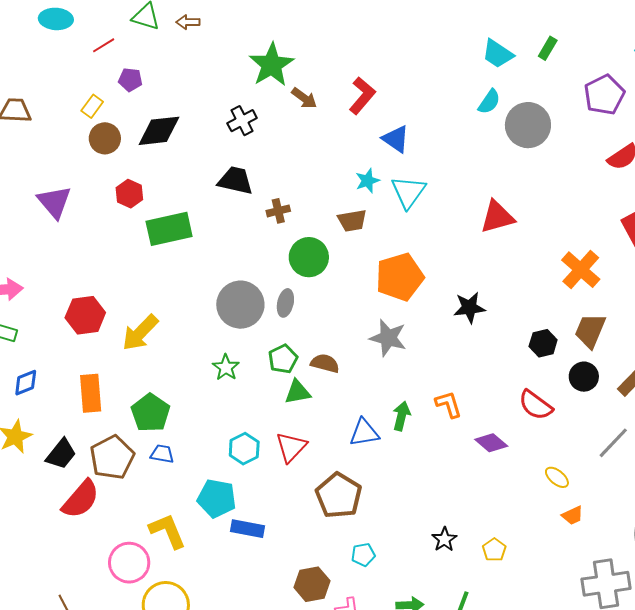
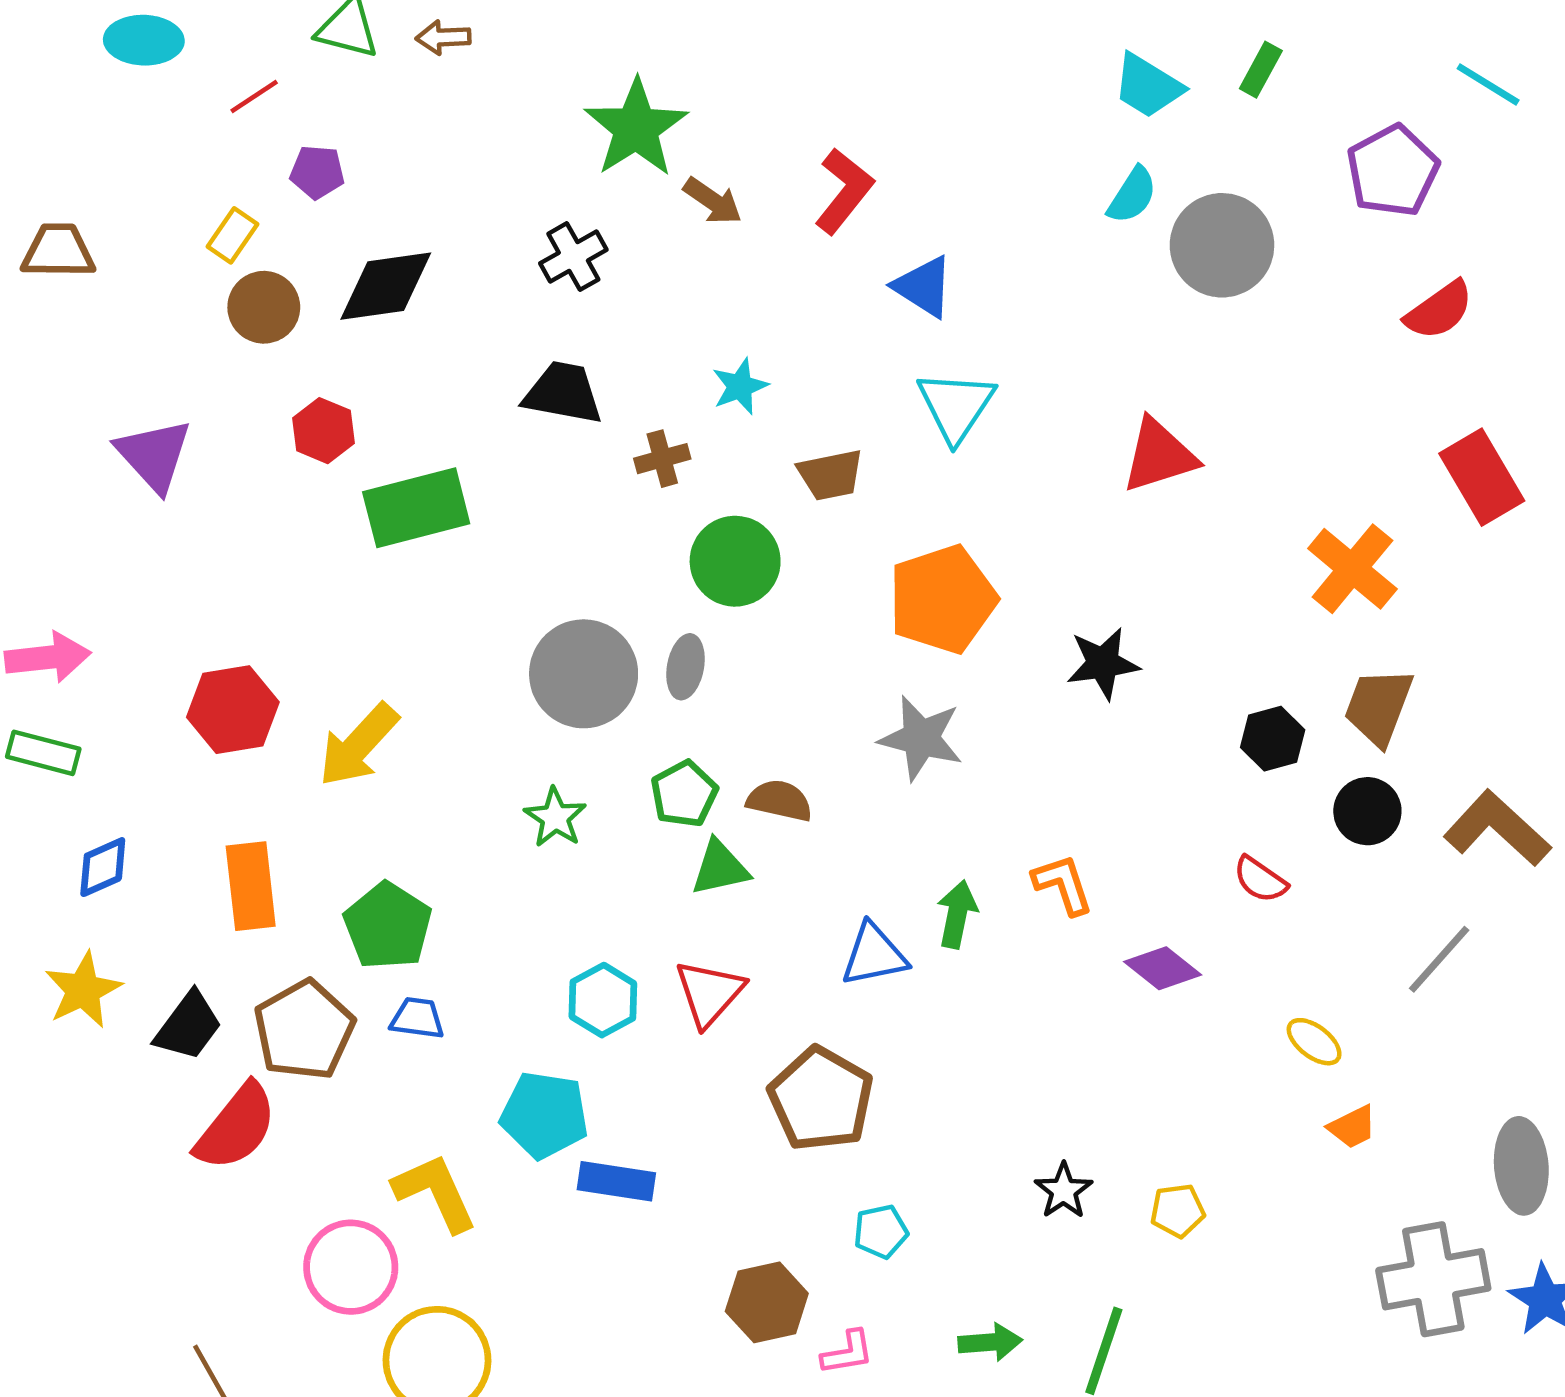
cyan star: (367, 181) -> (740, 386), moved
red semicircle: (536, 405) -> (1260, 880), size x0.7
yellow pentagon: (494, 550) -> (1178, 1211), turned 30

